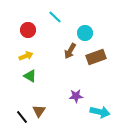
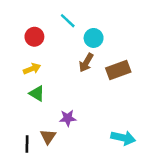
cyan circle: (85, 33) -> (94, 38), moved
purple star: (76, 96) -> (68, 118), moved
black line: (22, 117) -> (27, 144), turned 40

